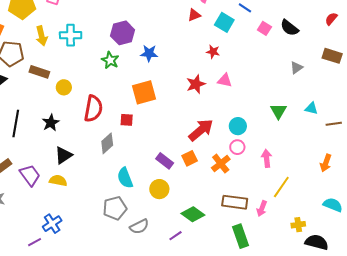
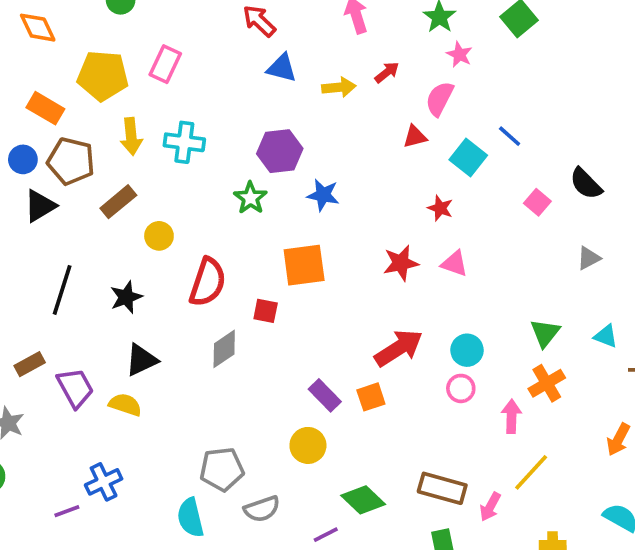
pink square: (264, 28) -> (537, 202), moved
brown rectangle: (39, 72) -> (118, 202), turned -66
orange cross: (221, 164) -> (547, 383), moved
cyan semicircle: (125, 178) -> (190, 518), moved

